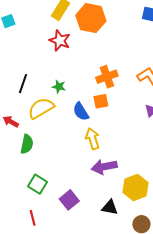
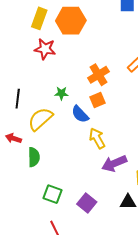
green star: (59, 87) -> (61, 93), moved

